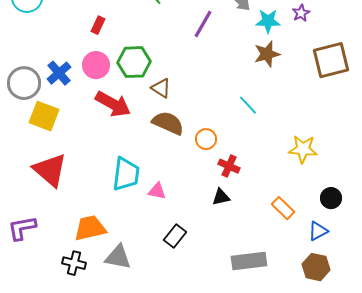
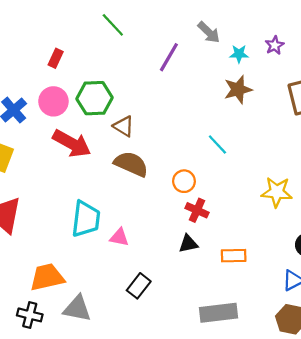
cyan star: (268, 21) -> (239, 54), size x0.7
orange circle: (206, 139) -> (184, 181), moved
orange rectangle: (283, 208) -> (234, 256), moved, turned -45

